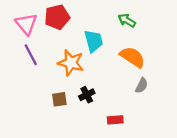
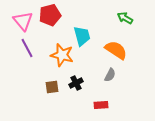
green arrow: (127, 20) -> (125, 18), moved
gray semicircle: (142, 86) -> (110, 75), moved

